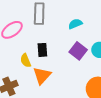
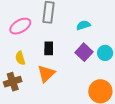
yellow semicircle: (26, 61) -> (20, 58), moved

